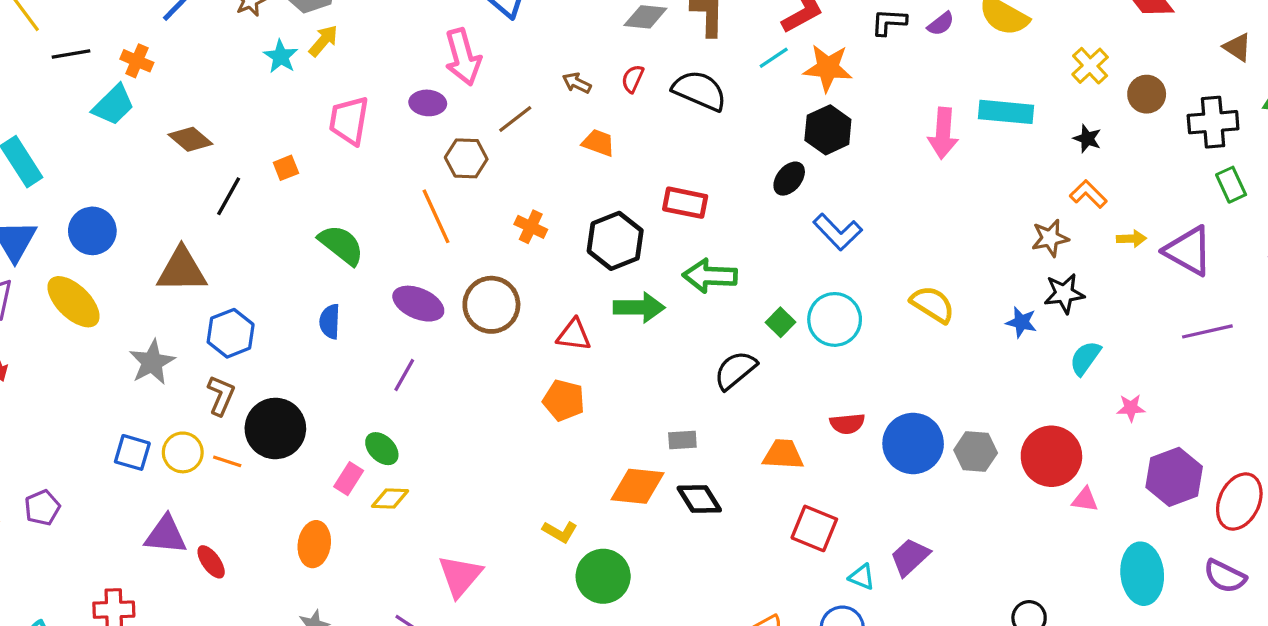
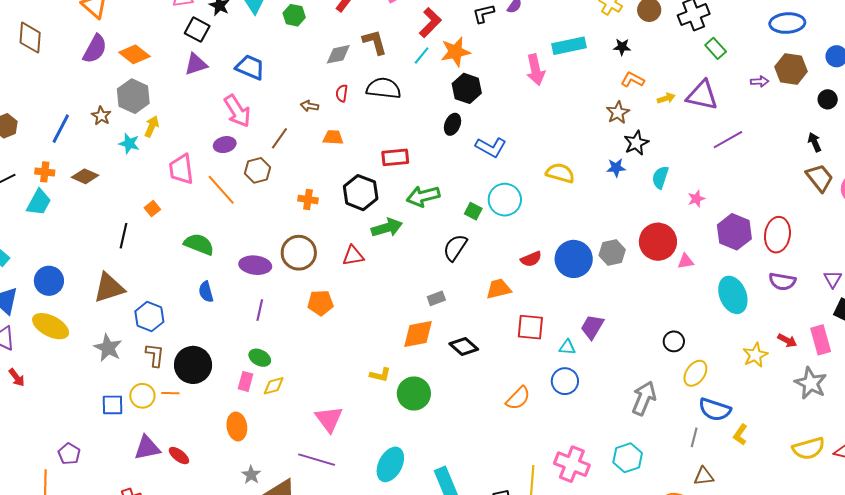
brown diamond: (190, 139) -> (85, 176), moved
orange line: (436, 216) -> (221, 190), moved
orange pentagon: (564, 400) -> (320, 303), moved
black diamond: (699, 499) -> (464, 347), moved

